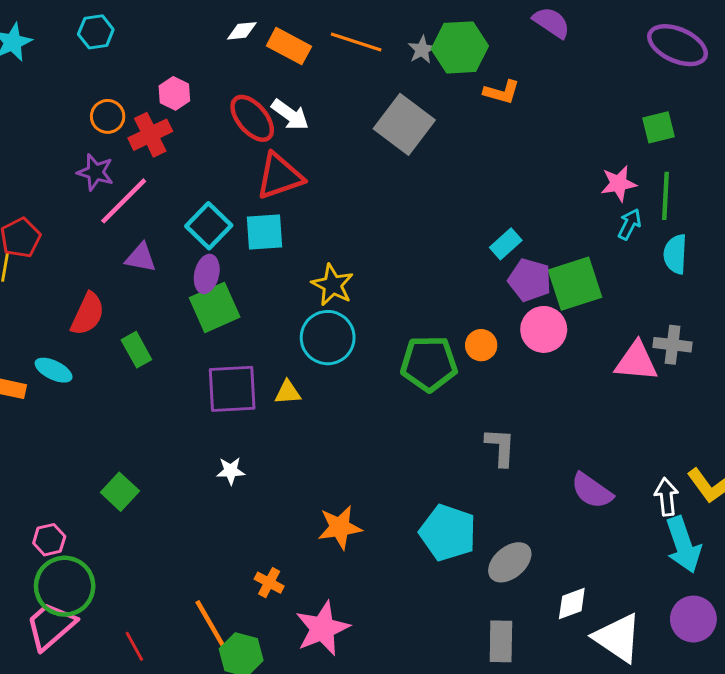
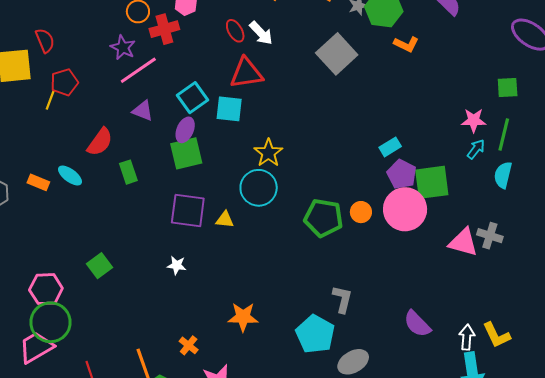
red ellipse: (252, 118) -> (235, 31), size x0.7
pink circle: (544, 329) -> (405, 209), size x1.4
gray L-shape: (500, 447) -> (342, 299), moved
pink hexagon: (49, 540) -> (46, 289), size x1.5

